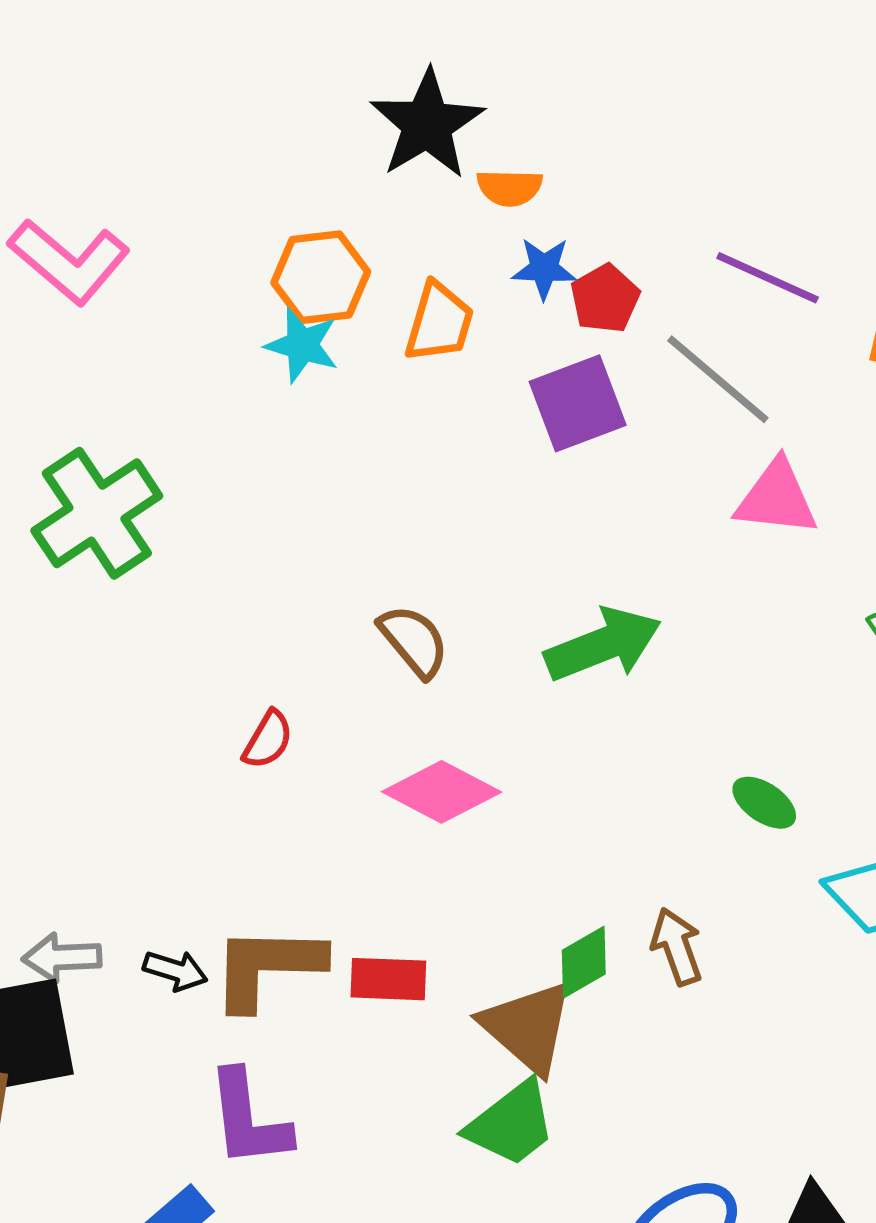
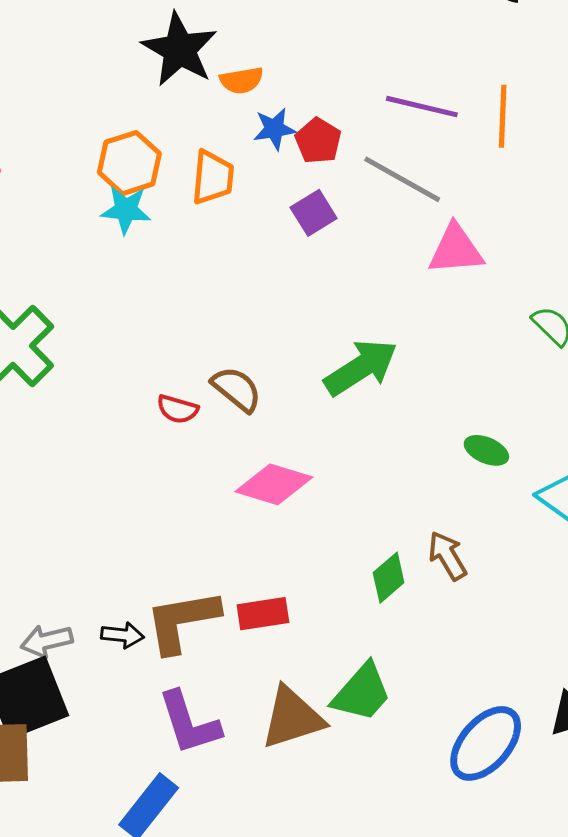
purple square: (578, 403) -> (314, 213), size x0.7
red semicircle: (268, 740) -> (177, 409), moved, turned 87
brown triangle: (528, 1027) -> (292, 718), moved, turned -48

